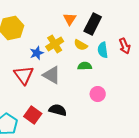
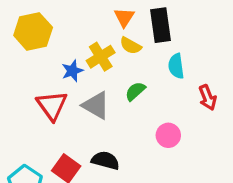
black rectangle: (93, 24) -> (160, 25), turned -35
yellow semicircle: (81, 45) -> (131, 46), moved
red arrow: (125, 46) -> (208, 98), moved
green semicircle: (85, 66) -> (135, 91), moved, turned -40

